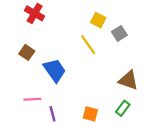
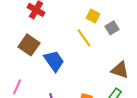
brown square: (27, 52) -> (29, 45), size x1.5
pink line: (32, 99) -> (17, 87), moved, turned -63

